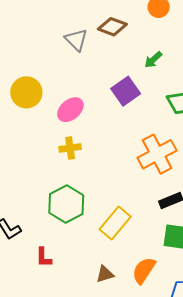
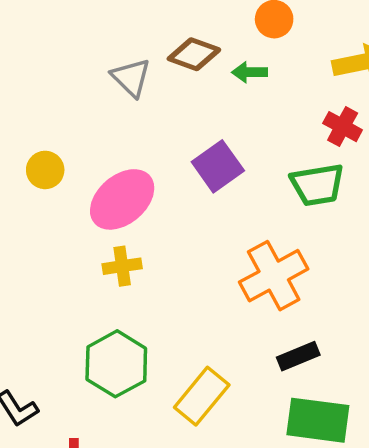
green arrow: (153, 60) -> (250, 72), moved, turned 42
yellow circle: (26, 92) -> (45, 170), size x0.7
pink ellipse: (70, 110) -> (122, 199), size x1.4

